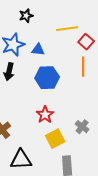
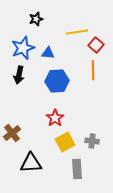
gray cross: (82, 127) -> (92, 141), moved, turned -32

